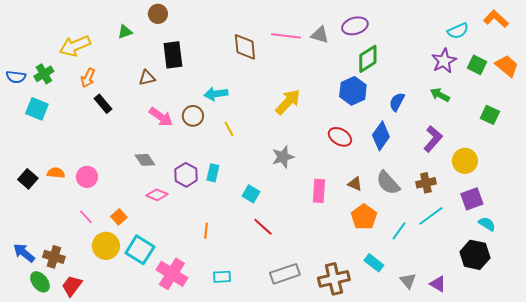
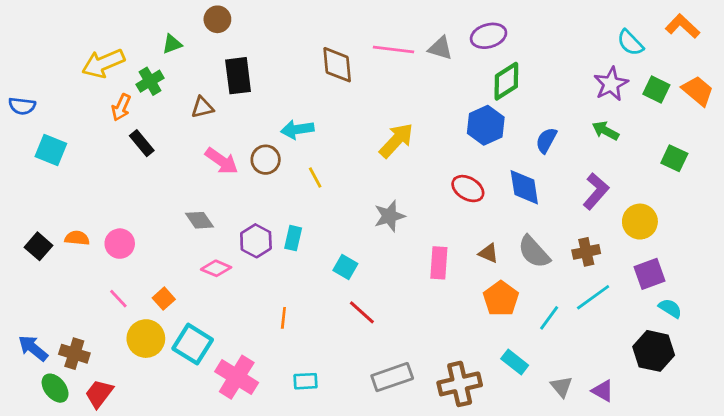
cyan semicircle: (458, 31) -> (630, 43), turned 70
green cross: (44, 74) -> (150, 81), moved
blue diamond: (381, 136) -> (524, 187), turned -44

